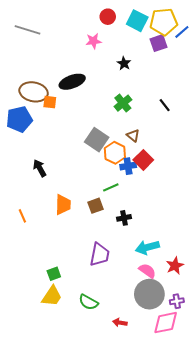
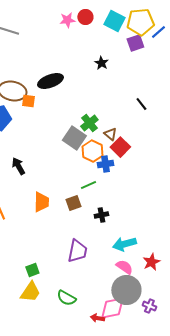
pink star: (93, 41) -> (67, 20), moved
green cross: (123, 103) -> (89, 123), moved
red square: (143, 160) -> (120, 147), moved
purple cross: (177, 301) -> (149, 306), moved, turned 32
pink diamond: (166, 323) -> (112, 308), moved

